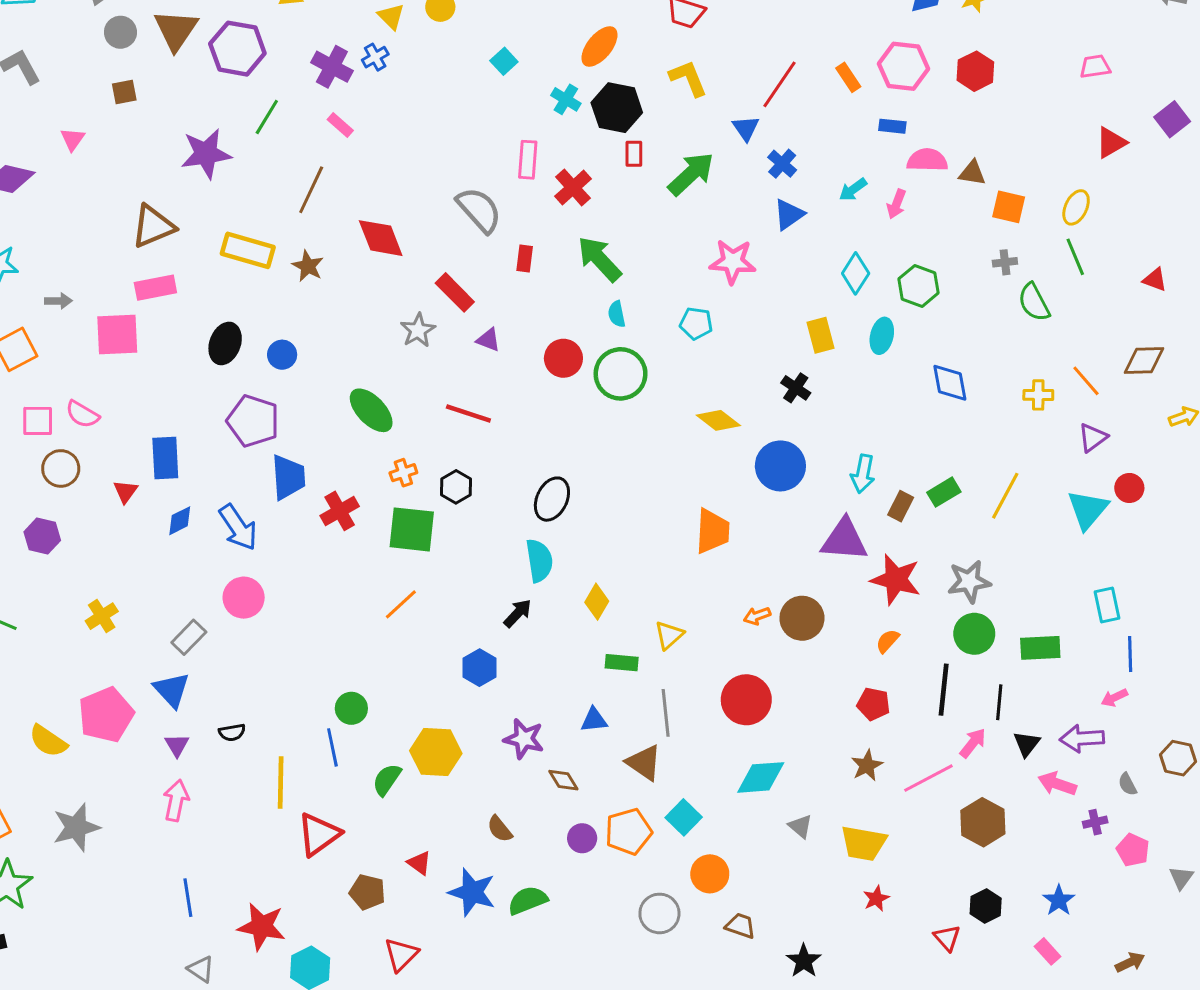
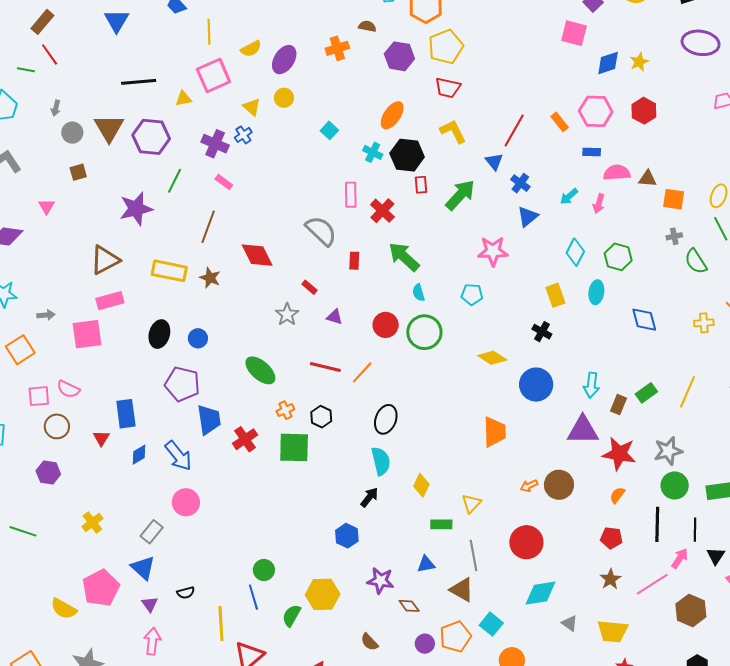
red rectangle: (455, 292) -> (310, 287), size x0.6
orange line: (401, 604) -> (362, 372), moved

